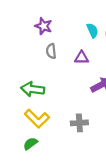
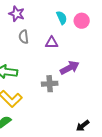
gray cross: (79, 123) -> (50, 84), moved

